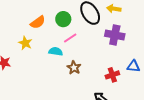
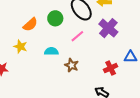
purple cross: (115, 35) -> (108, 28), turned 36
pink line: (70, 38) -> (77, 36), moved

